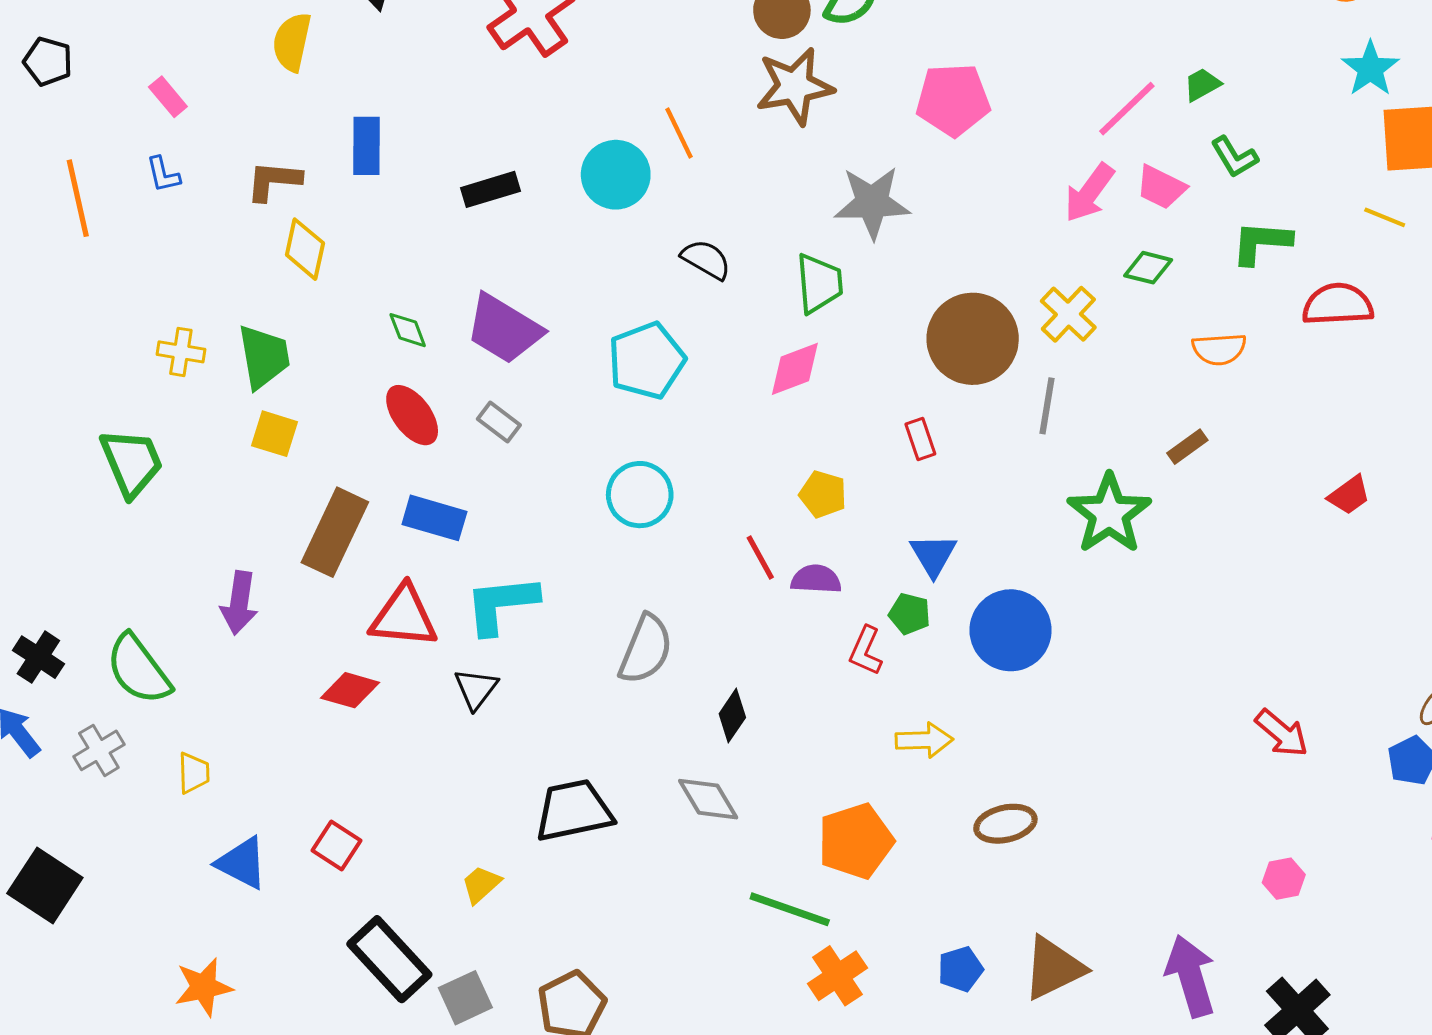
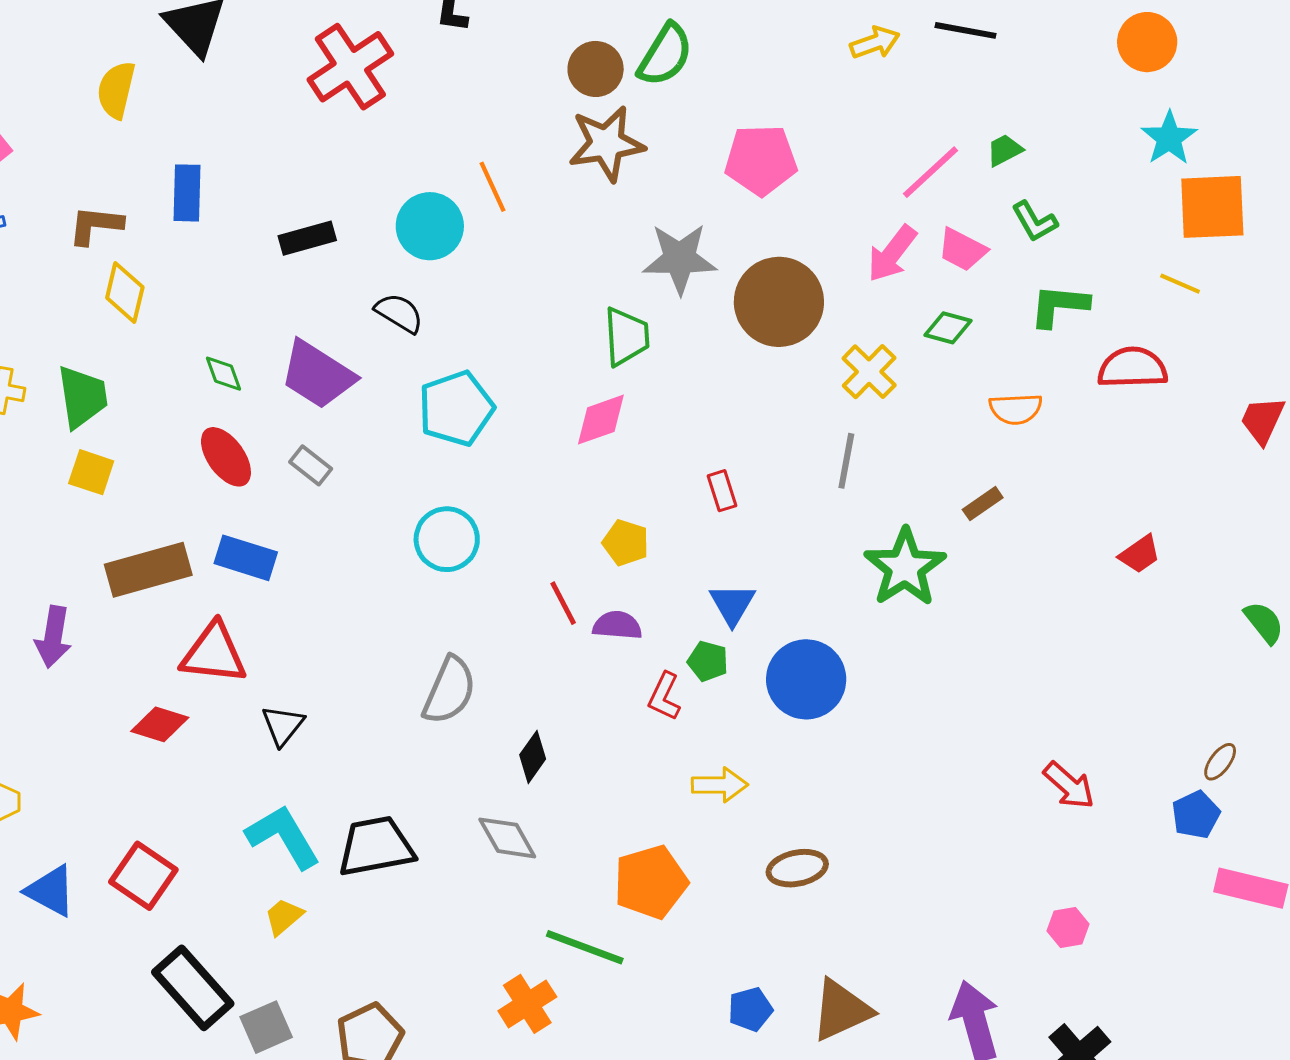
black semicircle: (706, 259) -> (399, 313), moved
brown circle: (973, 339) -> (779, 302), moved
brown rectangle: (335, 532) -> (148, 570), turned 48
cyan L-shape: (501, 604) -> (283, 837), moved, turned 64
red square: (336, 846) -> (143, 876), size x1.4
orange cross: (837, 976) -> (527, 1004), moved

